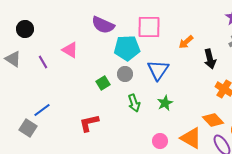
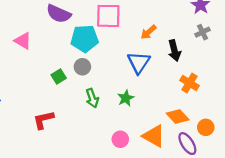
blue triangle: (158, 70) -> (139, 62), moved

